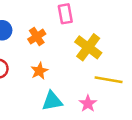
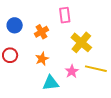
pink star: (88, 103) -> (72, 71), moved

